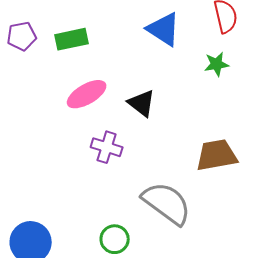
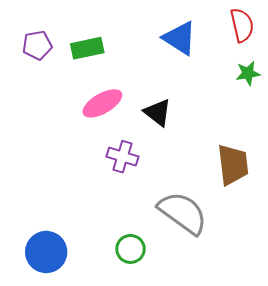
green star: (217, 64) -> (248, 73), moved
brown trapezoid: (217, 155) -> (233, 165), turned 93

